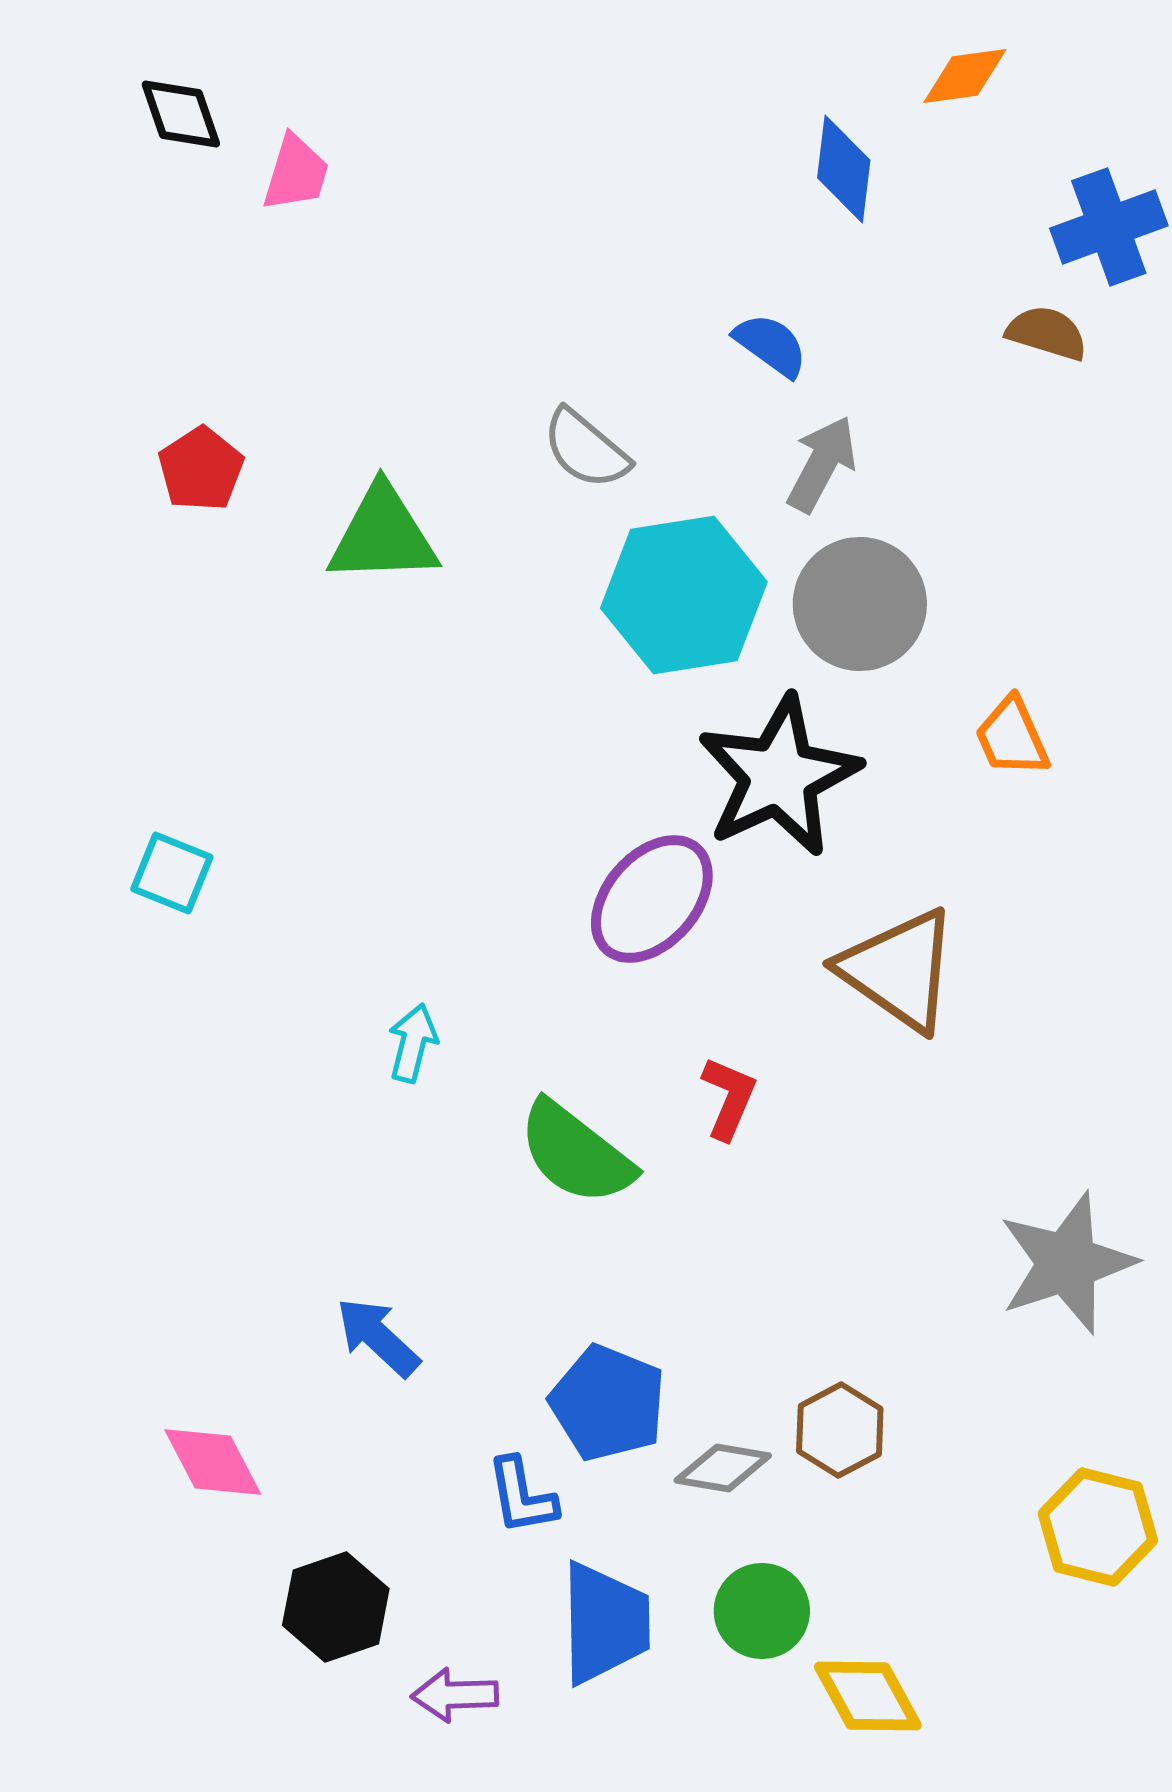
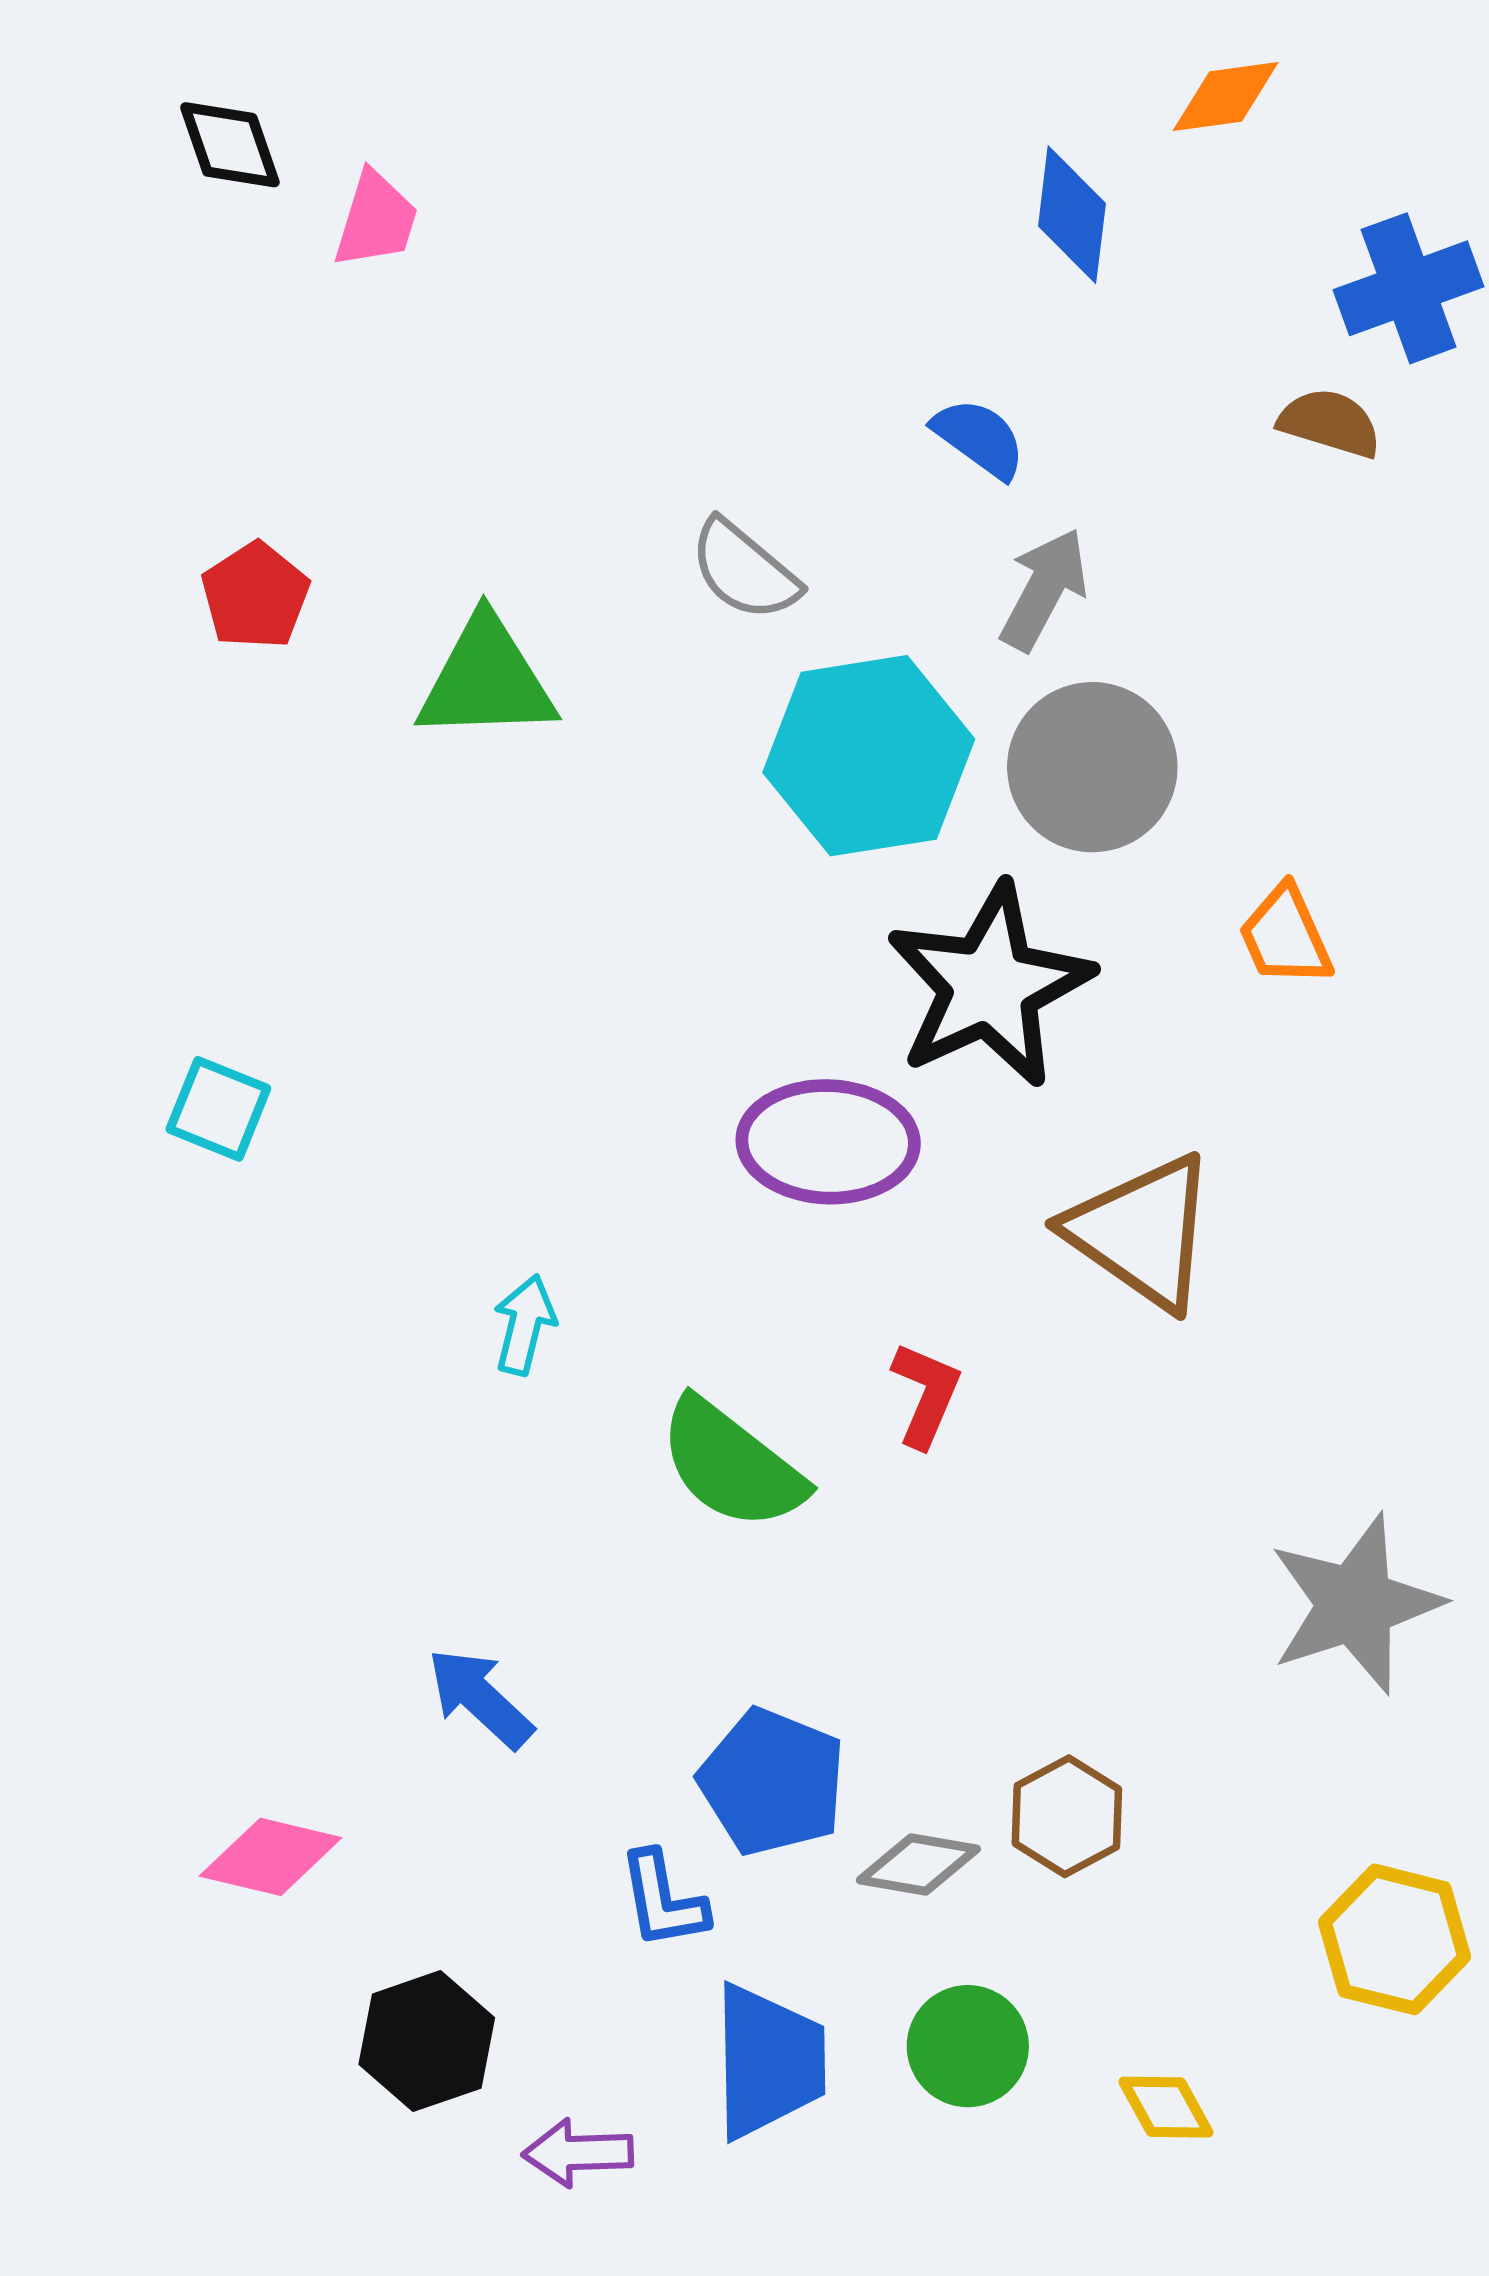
purple ellipse: (652, 899) -> (828, 1142), turned 51
pink diamond: (213, 1462) -> (271, 1857), turned -49
yellow diamond: (868, 1696) -> (1166, 2107), moved, size x0.7

